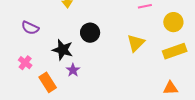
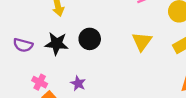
black star: (63, 50) -> (57, 44), moved
pink cross: (25, 63) -> (40, 82), moved

